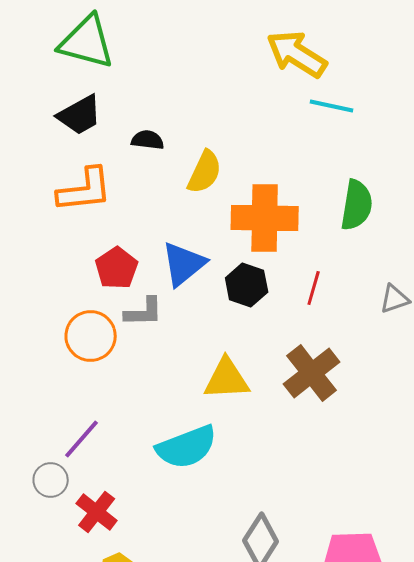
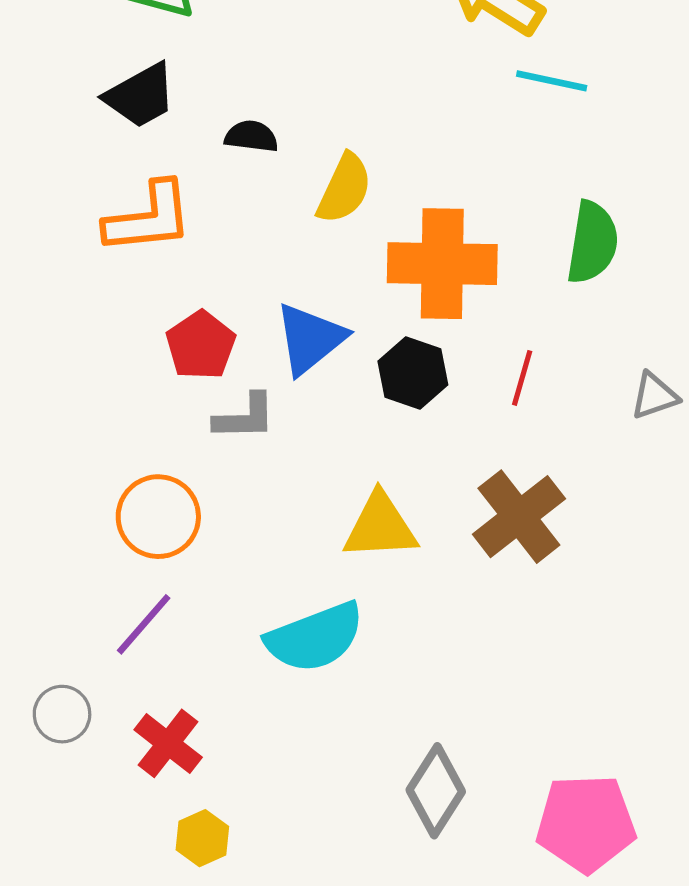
orange circle: (91, 336) -> (158, 517), moved
gray circle: (51, 480) -> (62, 714), moved

